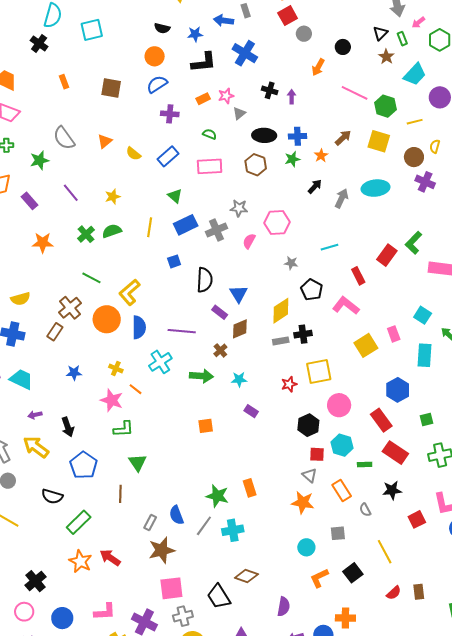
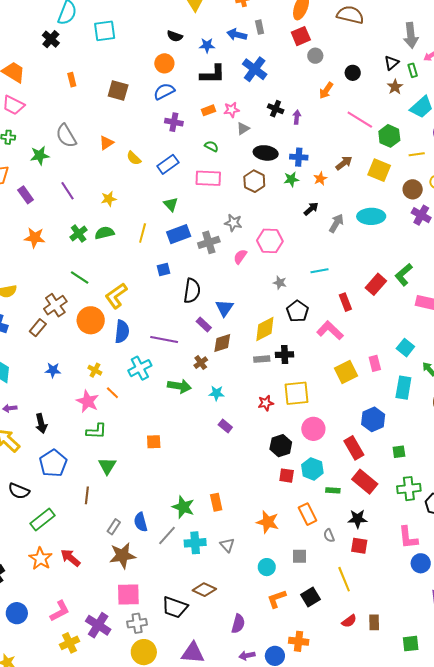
orange square: (206, 426) -> (154, 442), moved
gray triangle: (310, 475) -> (227, 545), moved
red square: (417, 519) -> (359, 546), moved, turned 30
black trapezoid: (219, 597) -> (175, 607), turned -44
pink L-shape: (105, 612) -> (60, 611), turned -30

